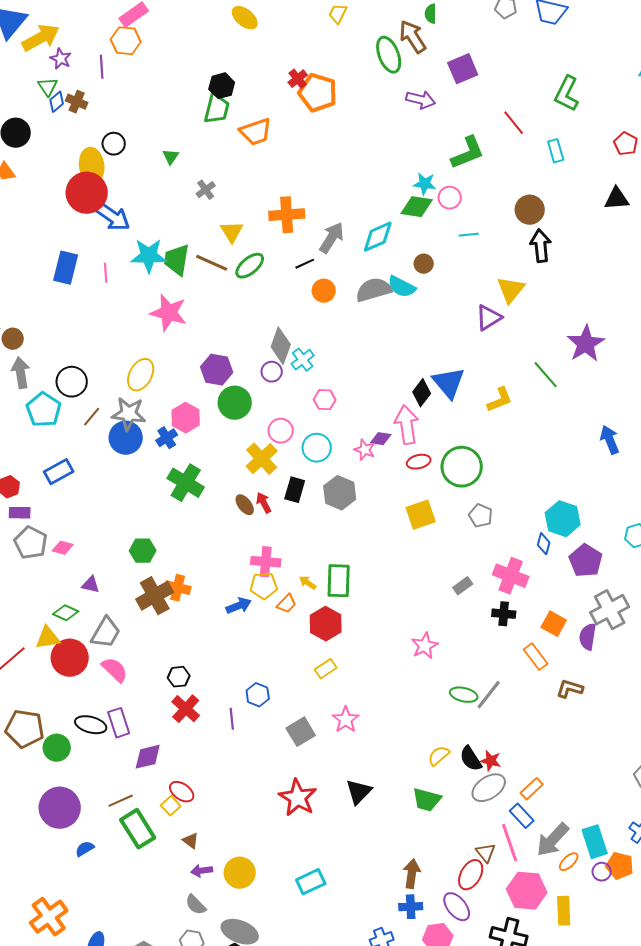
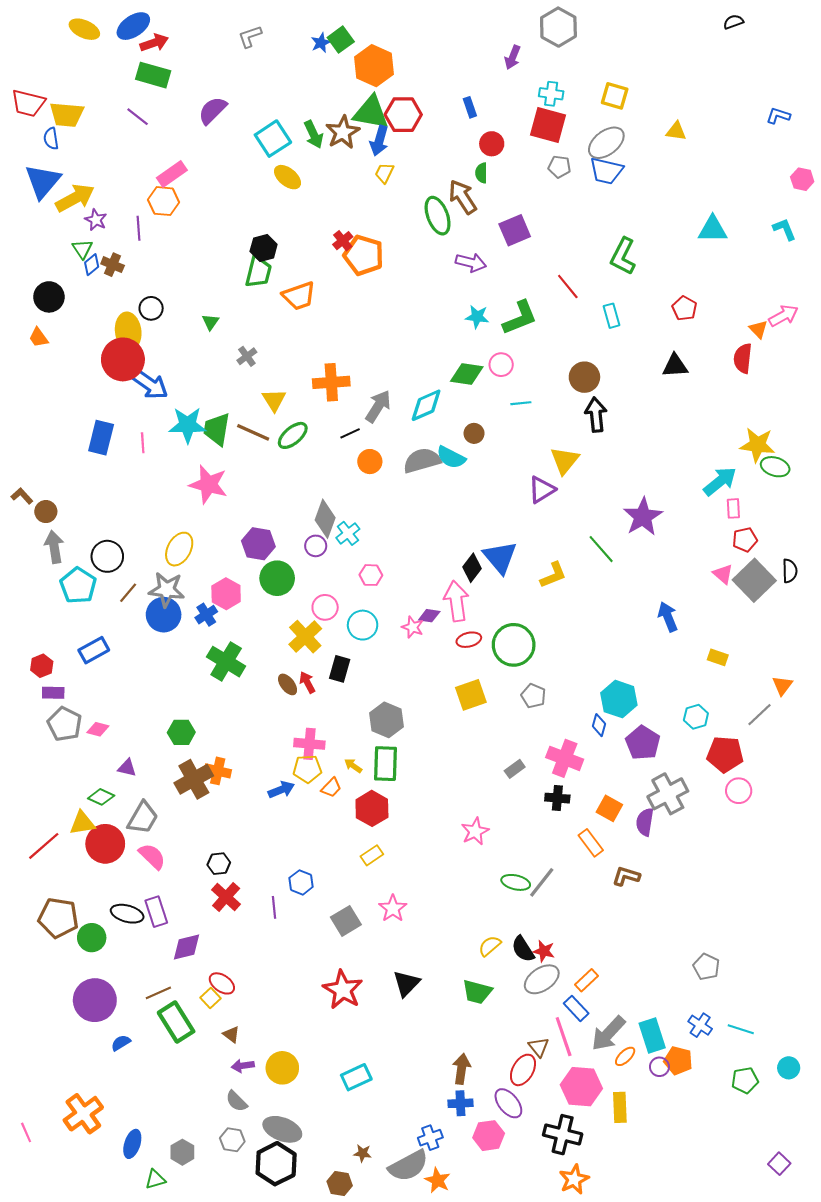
cyan star: (425, 184) -> (477, 317), moved
gray hexagon: (340, 493) -> (387, 720), moved

